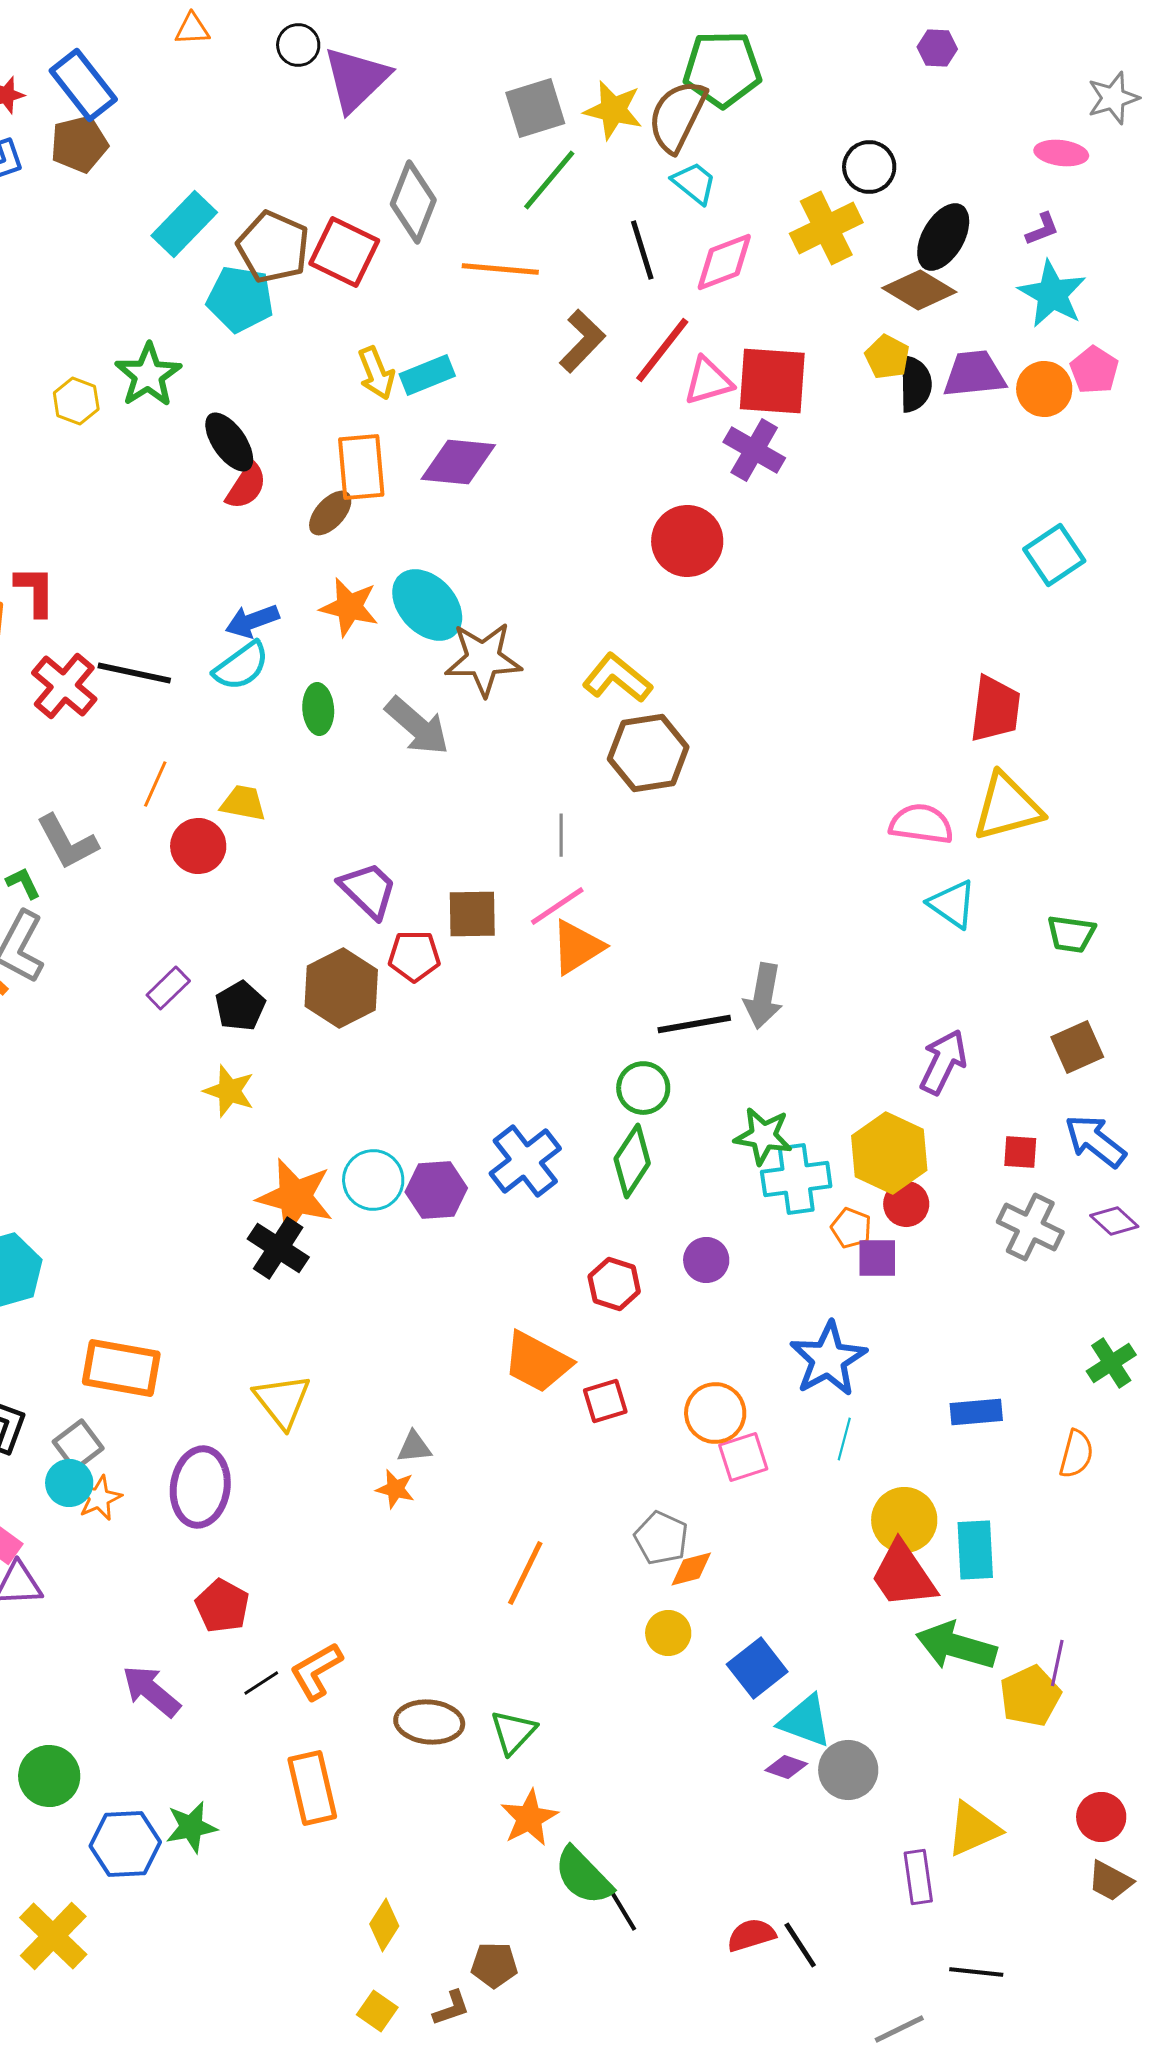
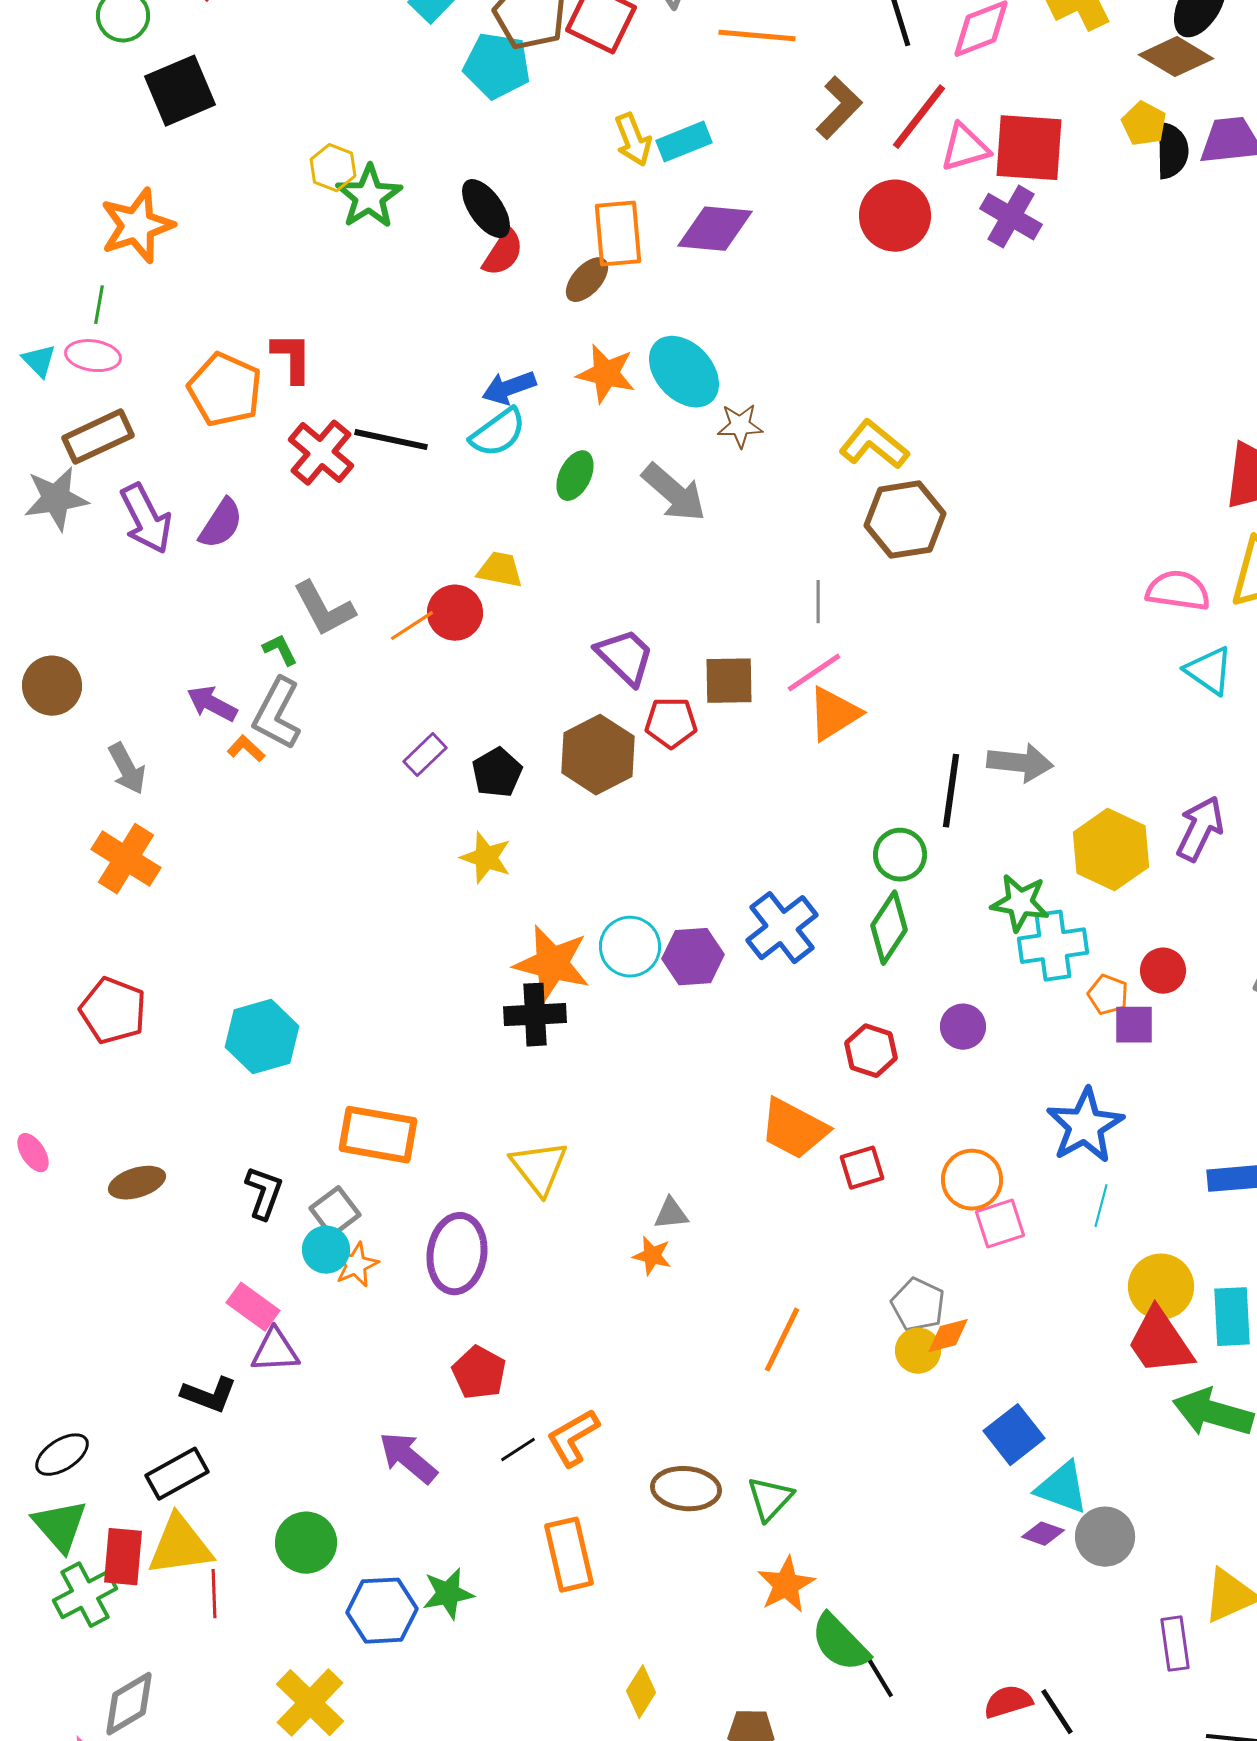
green star: (148, 375) -> (369, 197), moved
red circle: (687, 541) -> (895, 216), moved
brown star: (483, 659) -> (740, 426), size x0.6
green ellipse: (318, 709) -> (575, 476), turned 30
orange line: (155, 784) -> (412, 626), moved, turned 33
gray arrow: (763, 996) -> (1020, 763), turned -94
black line: (694, 1024) -> (951, 791), turned -72
yellow hexagon: (889, 1153) -> (1111, 850), moved
black cross: (278, 1248) -> (535, 1015), turned -36
yellow circle: (668, 1633) -> (918, 1351), moved

